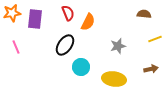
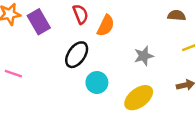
purple rectangle: (35, 19) -> (39, 22), turned -36
pink line: (16, 47) -> (13, 74), moved, turned -48
yellow ellipse: (114, 79) -> (139, 98), turned -45

